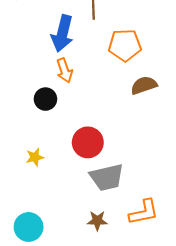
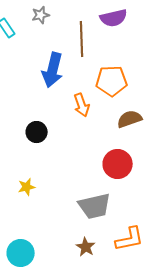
orange arrow: (65, 70) -> (82, 105), moved
red circle: (88, 142) -> (118, 164), moved
brown star: (97, 221) -> (86, 247), turned 30

